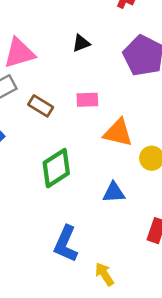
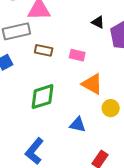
black triangle: (81, 43) -> (98, 22), moved, turned 32
brown rectangle: (41, 106) -> (44, 50), turned -36

